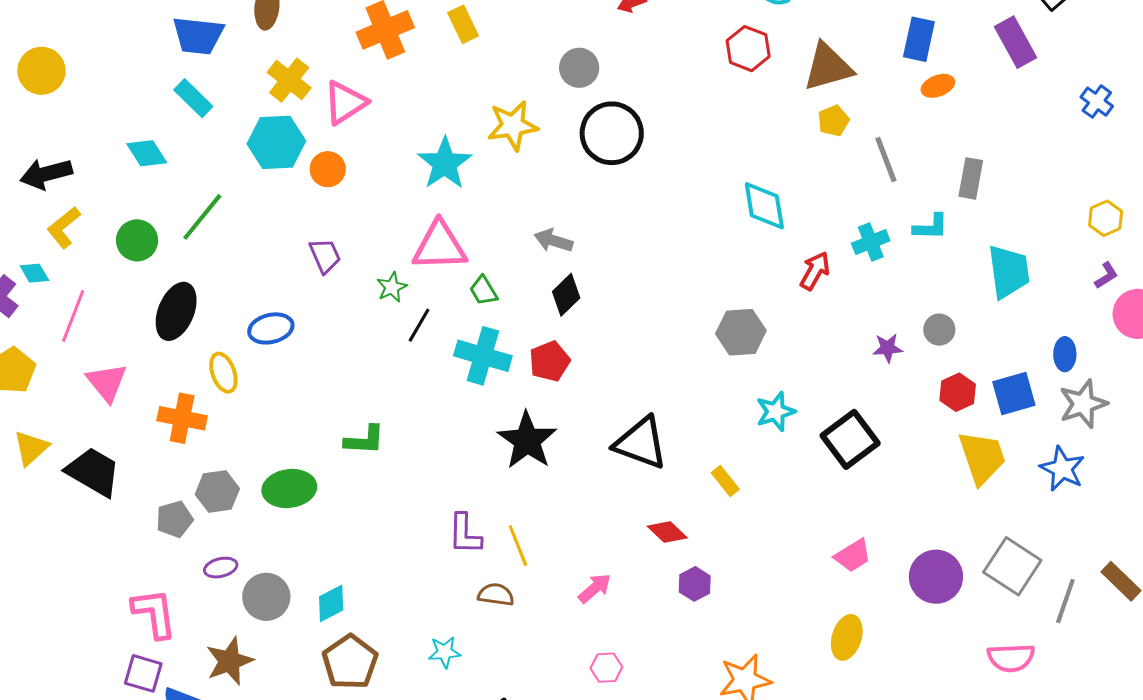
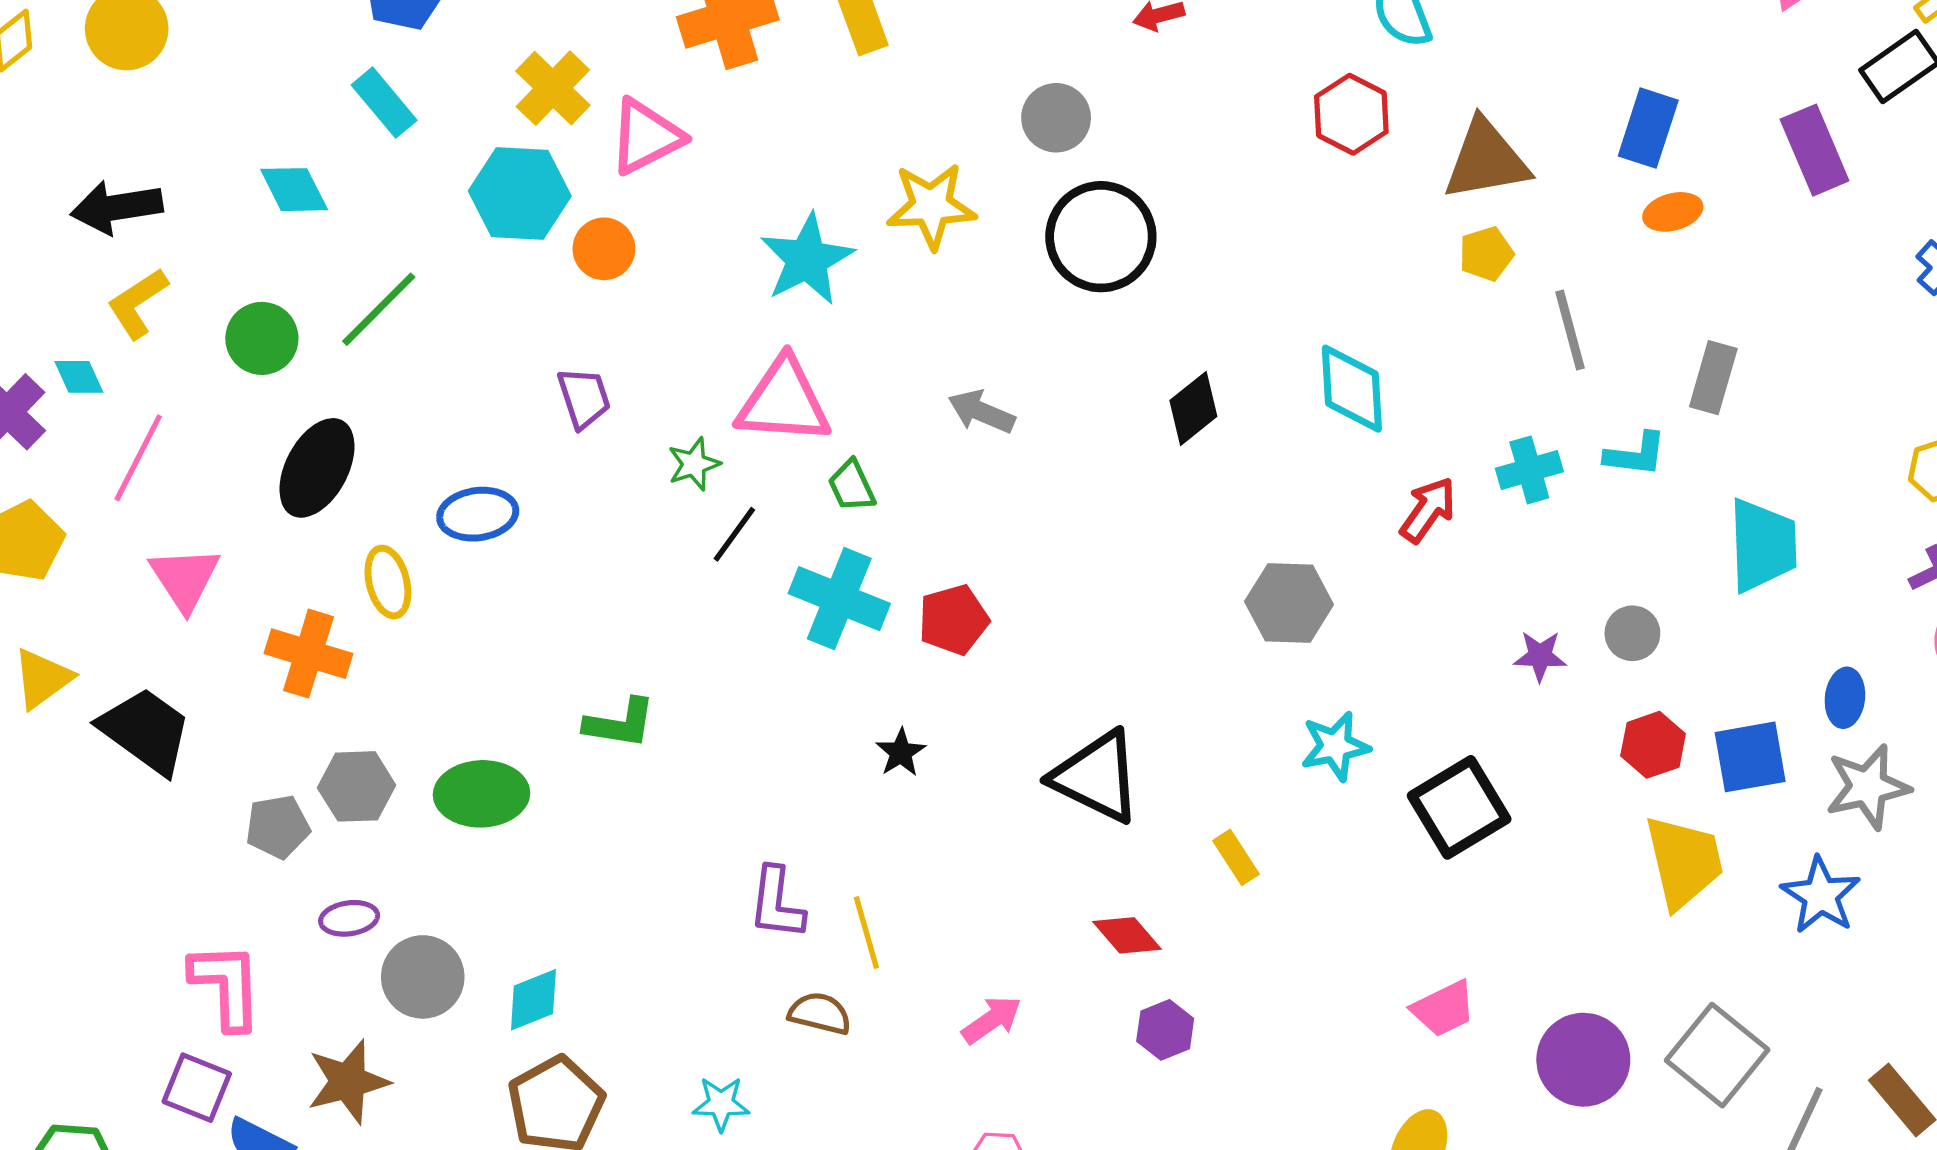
black diamond: (566, 295) -> (1193, 408), moved
black star: (527, 440) -> (901, 753), size x0.5

